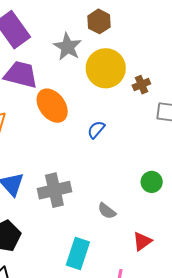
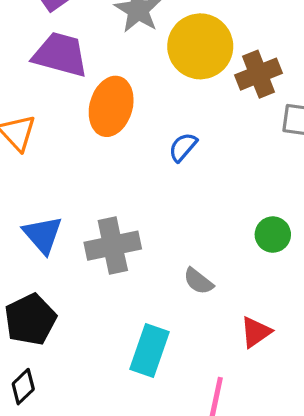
brown cross: (141, 85) -> (259, 74), size x1.5
orange ellipse: (52, 106) -> (111, 106), turned 52

